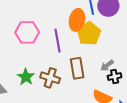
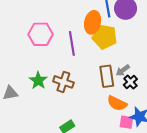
yellow pentagon: (89, 33) -> (105, 37), turned -30
brown rectangle: (77, 68) -> (107, 76), moved
black cross: (115, 77) -> (130, 82), turned -32

